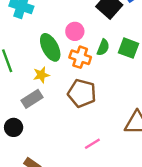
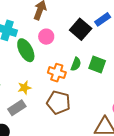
pink circle: (75, 31) -> (46, 37), moved
green ellipse: (50, 47) -> (26, 50), moved

